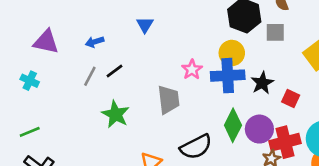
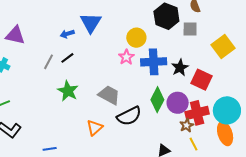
blue triangle: (145, 25) -> (91, 23), size x1.6
blue arrow: (95, 42) -> (67, 34), moved
yellow circle: (232, 53) -> (136, 38), moved
red square: (291, 99) -> (201, 80), size x1.5
gray trapezoid: (169, 100) -> (109, 95), moved, turned -55

